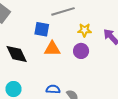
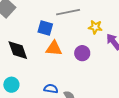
yellow star: (85, 30) -> (95, 27), moved

